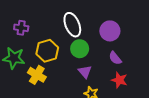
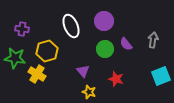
purple circle: (110, 31) -> (104, 21), moved
green circle: (80, 49) -> (105, 49), moved
purple semicircle: (115, 58) -> (126, 44), moved

